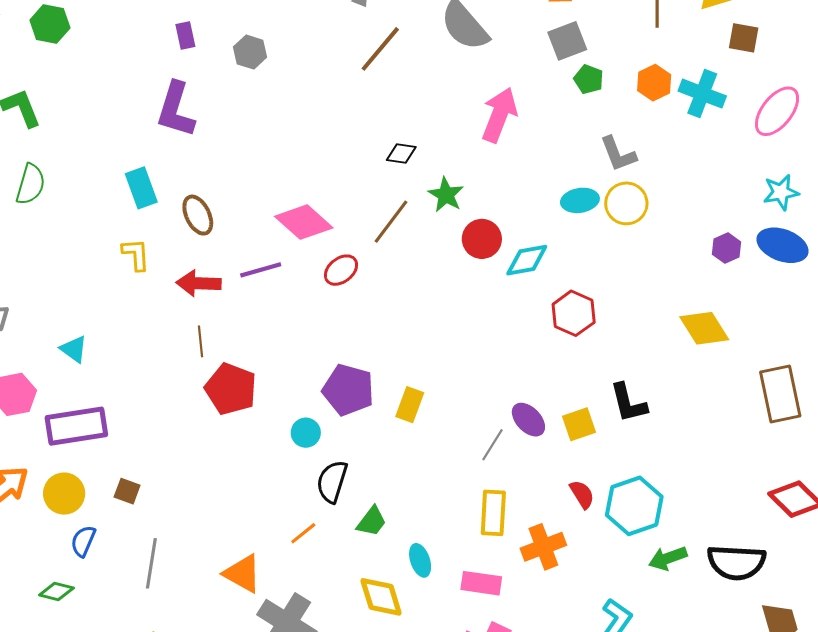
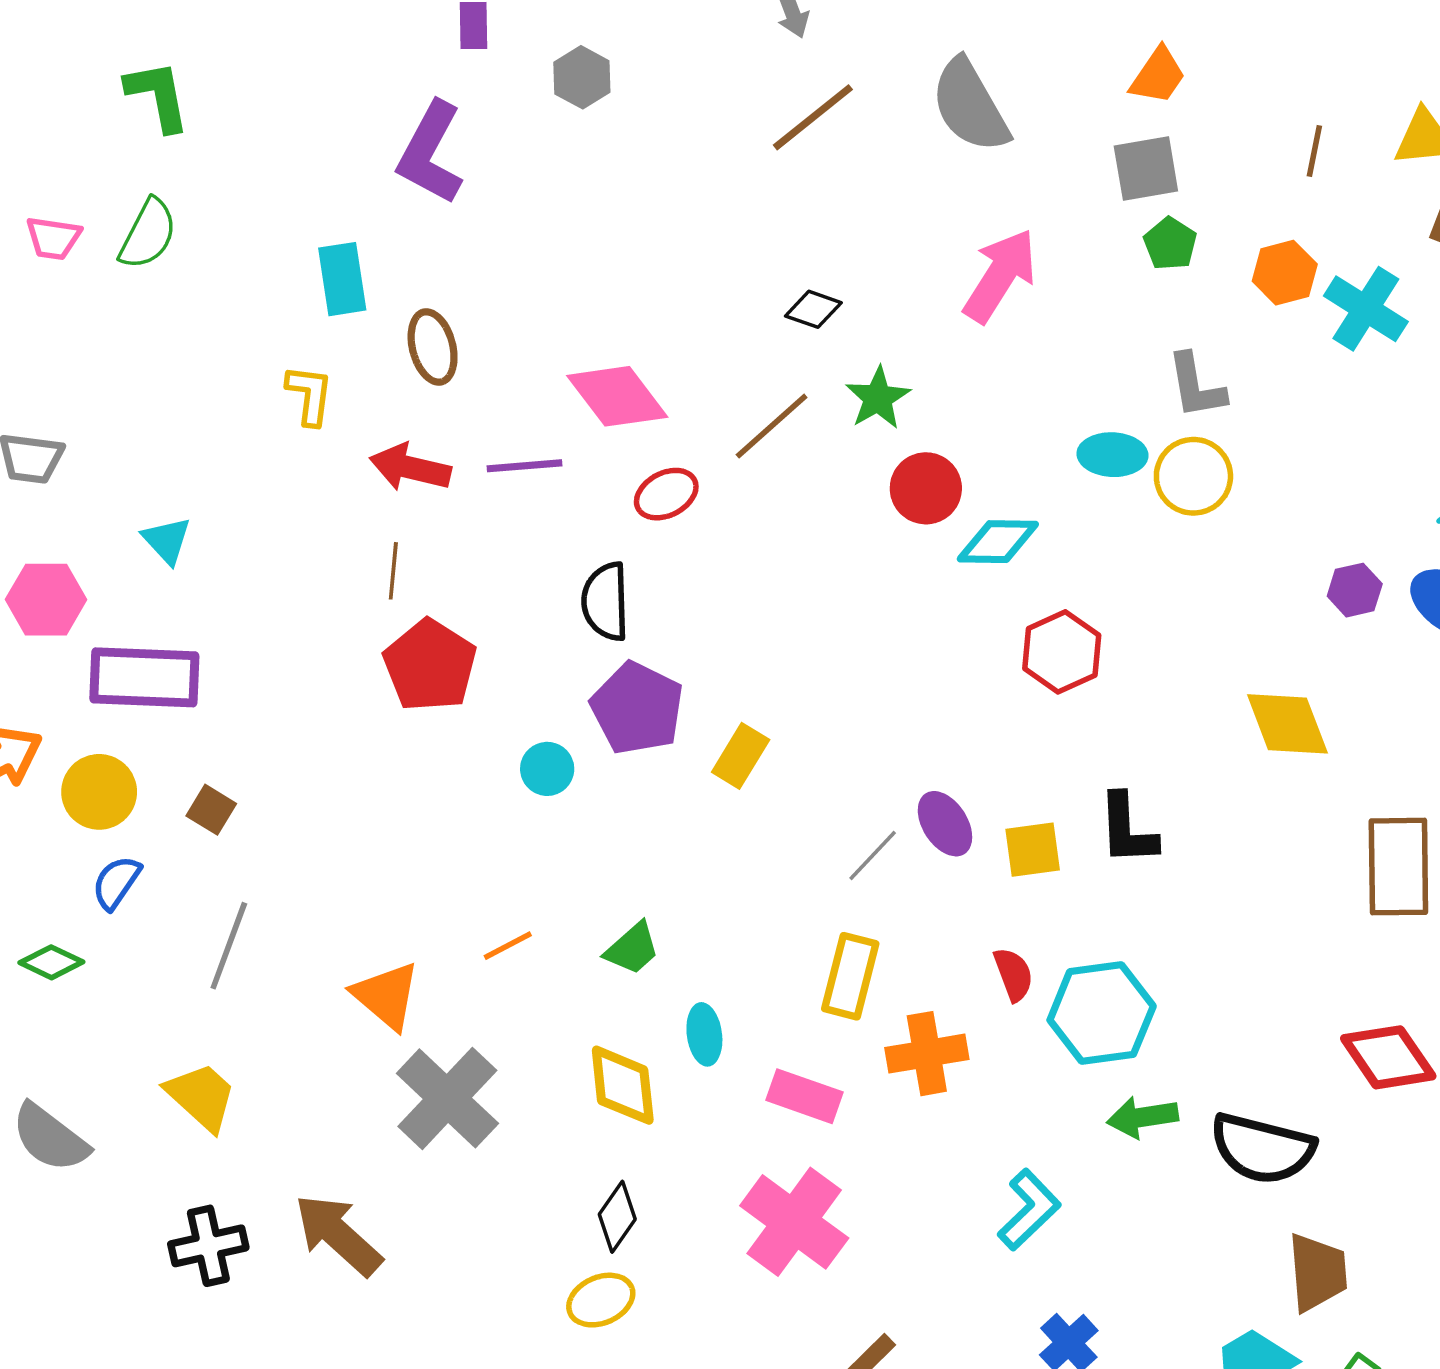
black semicircle: (332, 482) -> (605, 601), moved, turned -30

